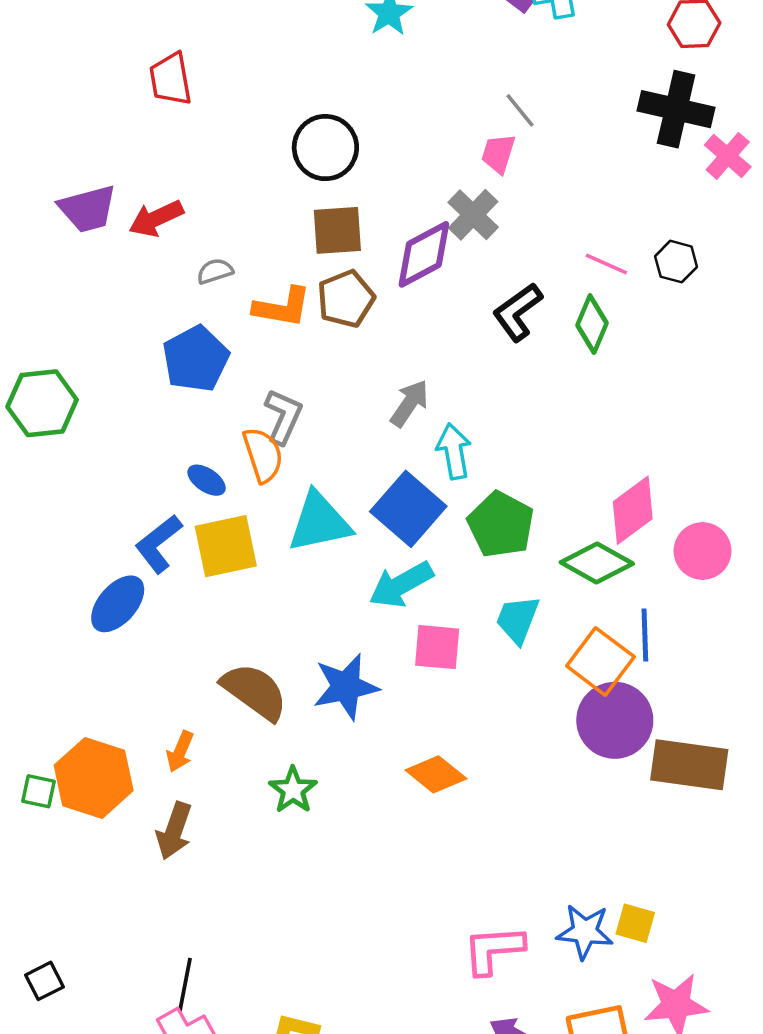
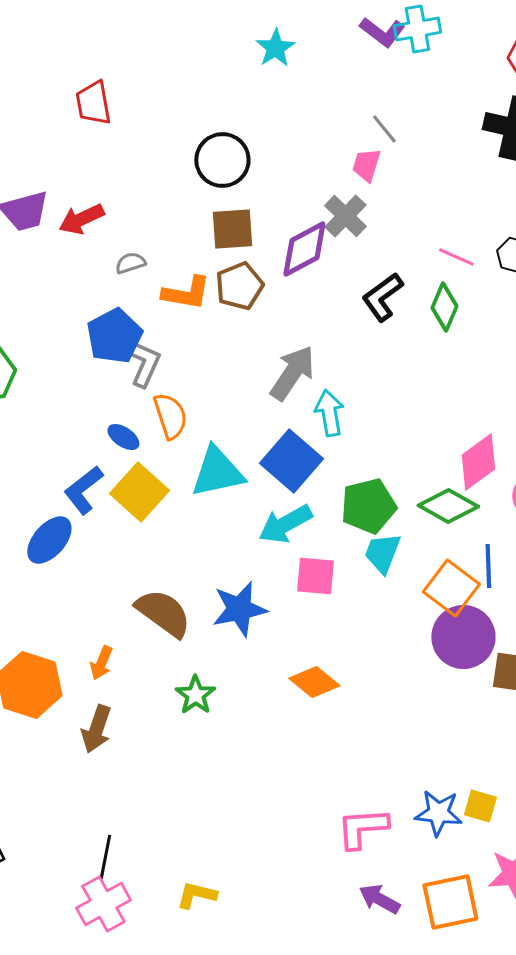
gray arrow: (409, 403) -> (292, 373), size x1.4
gray L-shape: (283, 417) -> (144, 364), moved
green pentagon: (501, 525) -> (368, 506), moved, turned 30
yellow square: (226, 546) -> (139, 492), turned -36

